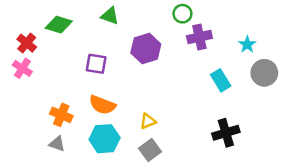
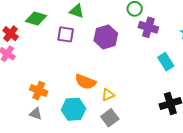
purple cross: (199, 37) -> (148, 27), turned 30
purple square: (96, 64) -> (66, 34), moved
orange semicircle: (102, 105) -> (85, 82), moved

